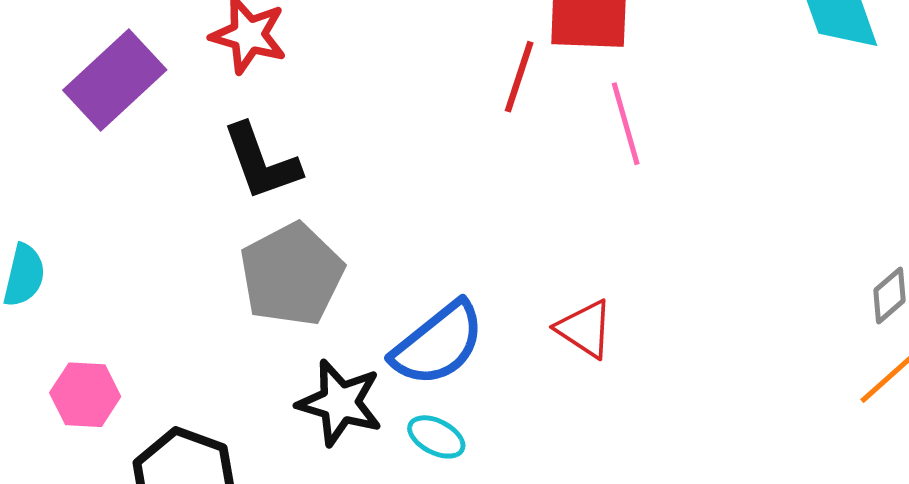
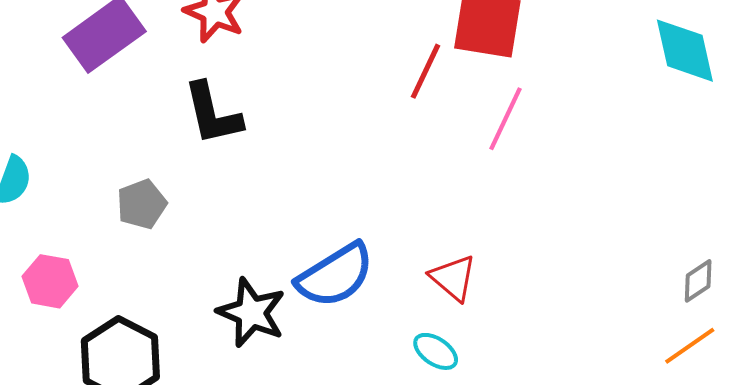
pink line: (626, 124) -> (506, 119), turned 34
gray pentagon: (292, 274) -> (142, 204), moved, size x0.6
cyan ellipse: (436, 437) -> (436, 351), moved

